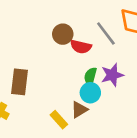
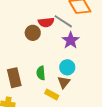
red semicircle: (81, 47) -> (46, 22), moved
purple star: (112, 75) -> (71, 40), moved
green semicircle: (90, 77) -> (41, 73), moved

